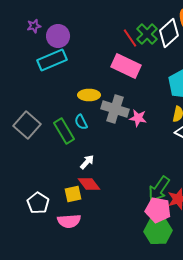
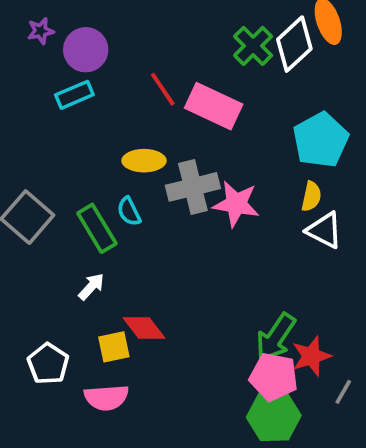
red line: (130, 38) -> (163, 89), moved
cyan rectangle: (52, 60) -> (74, 95), size x0.7
gray cross: (115, 109) -> (193, 187), turned -32
pink star: (138, 118) -> (236, 204), size x1.4
white arrow: (87, 162) -> (91, 287), moved

